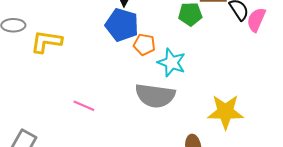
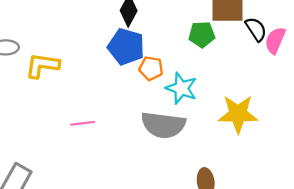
pink line: (84, 106) -> (83, 123), moved, turned -30
yellow star: (225, 112) -> (238, 114), moved

